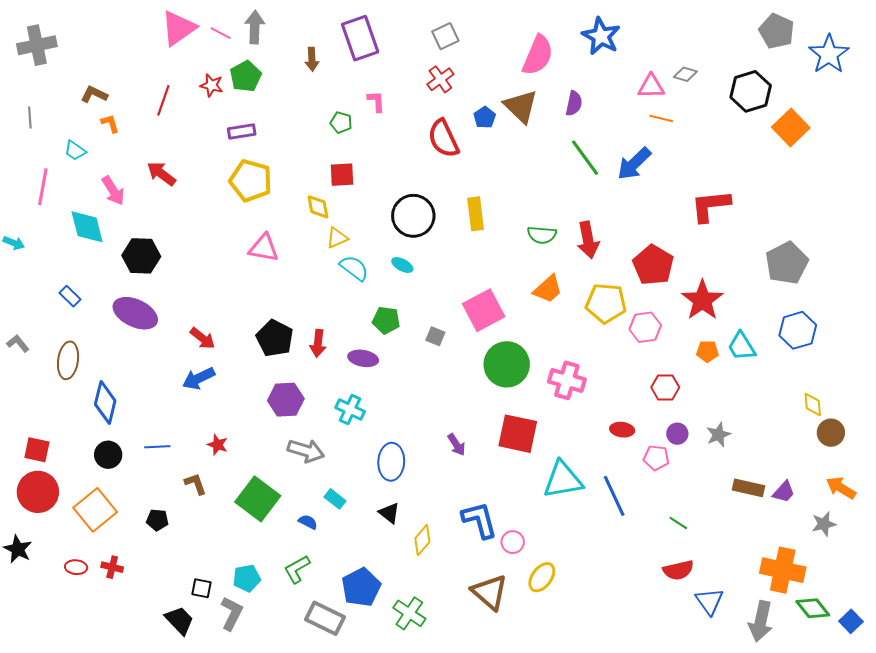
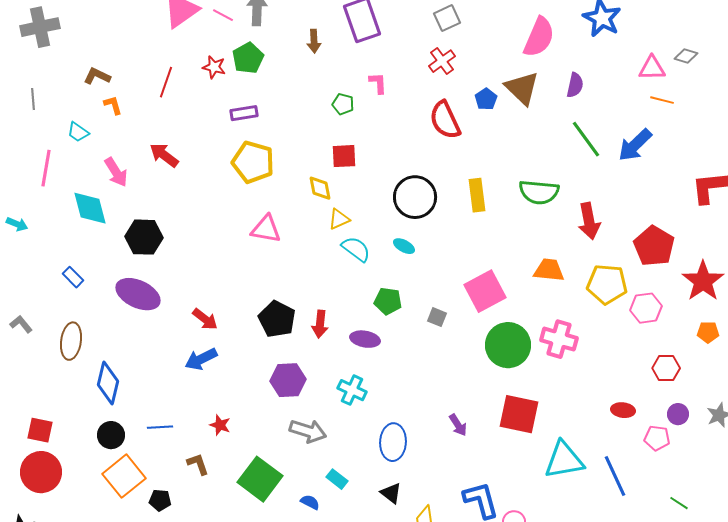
green semicircle: (542, 235) -> (539, 192), moved, size x1.4
orange trapezoid: (548, 289) -> (549, 270), turned -132
pink cross: (567, 380) -> (559, 339), moved
orange square: (95, 510) -> (124, 476), moved

